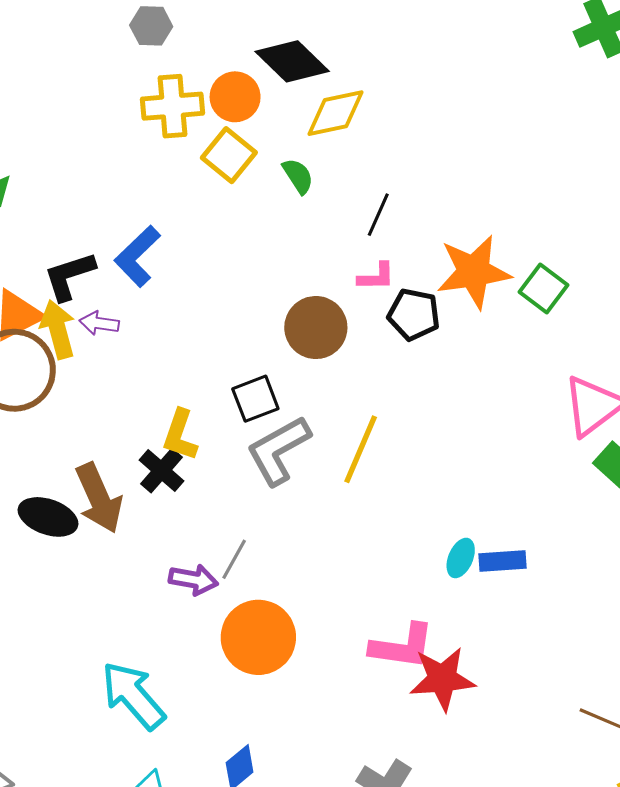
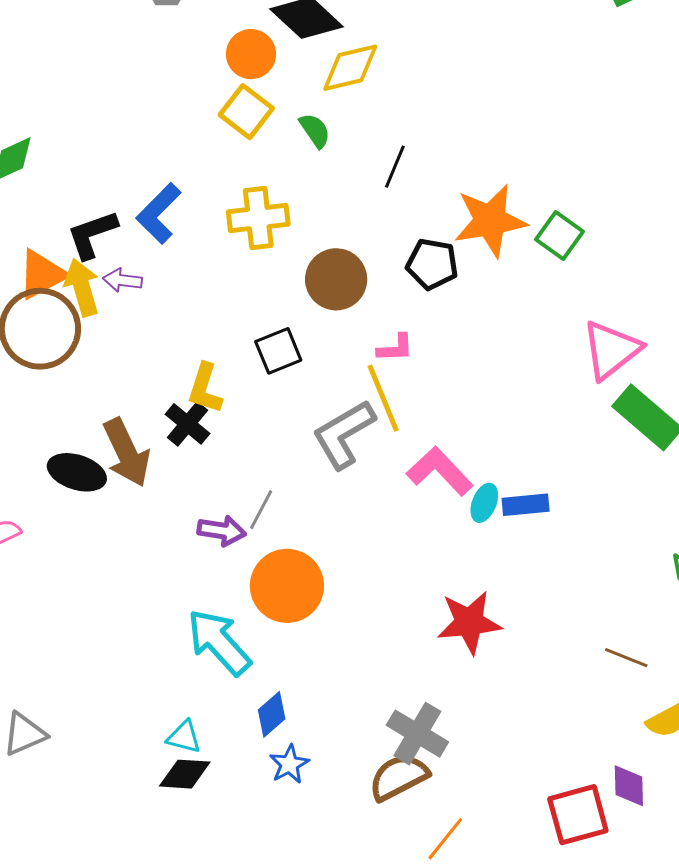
yellow cross: (173, 106) -> (258, 218), moved
pink L-shape: (376, 277) -> (395, 348), moved
yellow line: (361, 449) -> (383, 398), turned -44
gray L-shape: (278, 450) -> (344, 434), moved
pink L-shape: (402, 646) -> (440, 471), moved, turned -140
cyan arrow: (133, 696) -> (219, 642), moved

